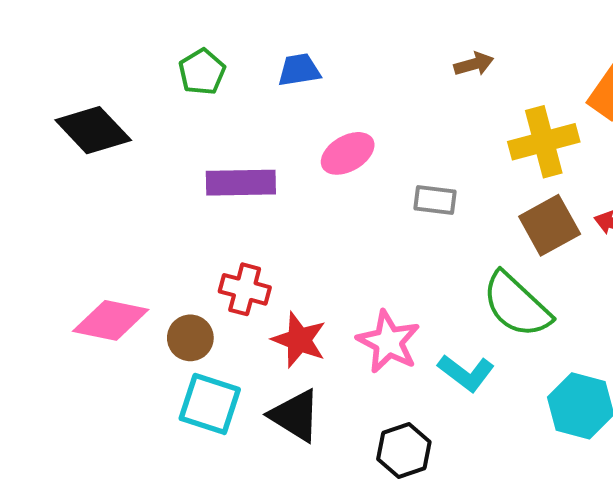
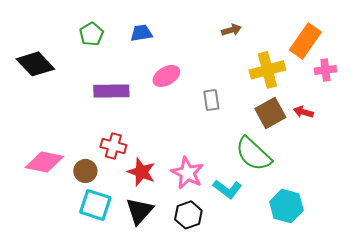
gray rectangle: (435, 200) -> (211, 100), turned 75
black triangle: (295, 416) -> (139, 211), turned 40
black hexagon: (404, 451) -> (188, 215), moved

